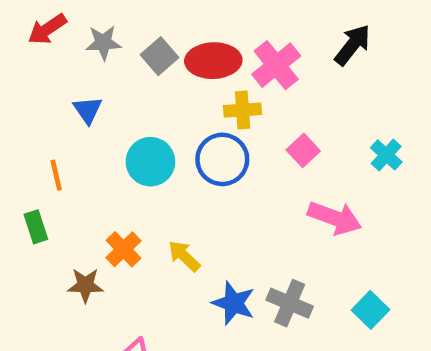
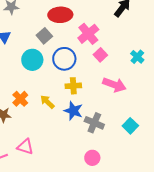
gray square: (159, 56) -> (44, 36), moved
pink cross: (276, 65) -> (88, 34), moved
yellow cross: (243, 110) -> (73, 86), moved
blue star: (234, 303) -> (73, 111), moved

